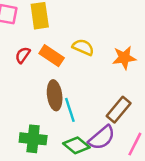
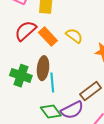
red semicircle: (23, 55) -> (25, 31), size x1.6
green cross: (33, 139) -> (21, 76), moved

